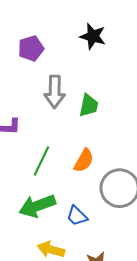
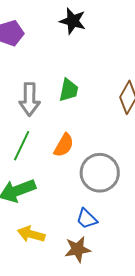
gray arrow: (55, 92) -> (30, 99), moved
blue trapezoid: (77, 216) -> (87, 219), moved

